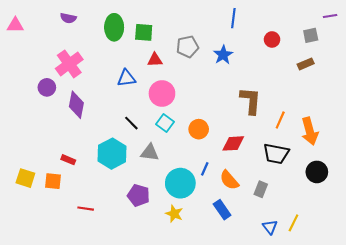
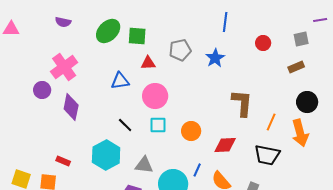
green ellipse: (114, 27) -> (108, 31), turned 45
cyan square: (165, 123) -> (158, 125), turned -36
gray triangle: (150, 153) -> (144, 165), moved
black circle: (317, 172) -> (307, 102), moved

